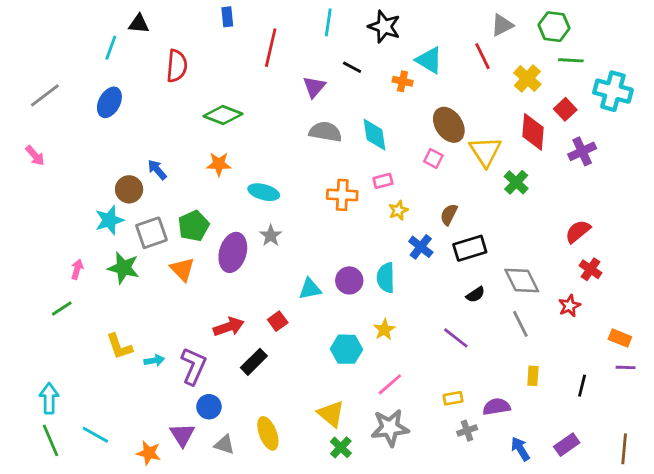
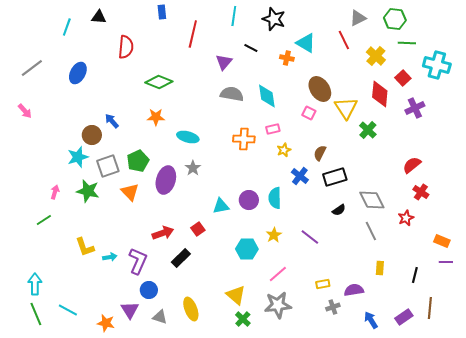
cyan line: (111, 48) -> (67, 27), moved
purple line: (456, 338) -> (310, 237), moved
brown line: (624, 449) -> (430, 308), moved

